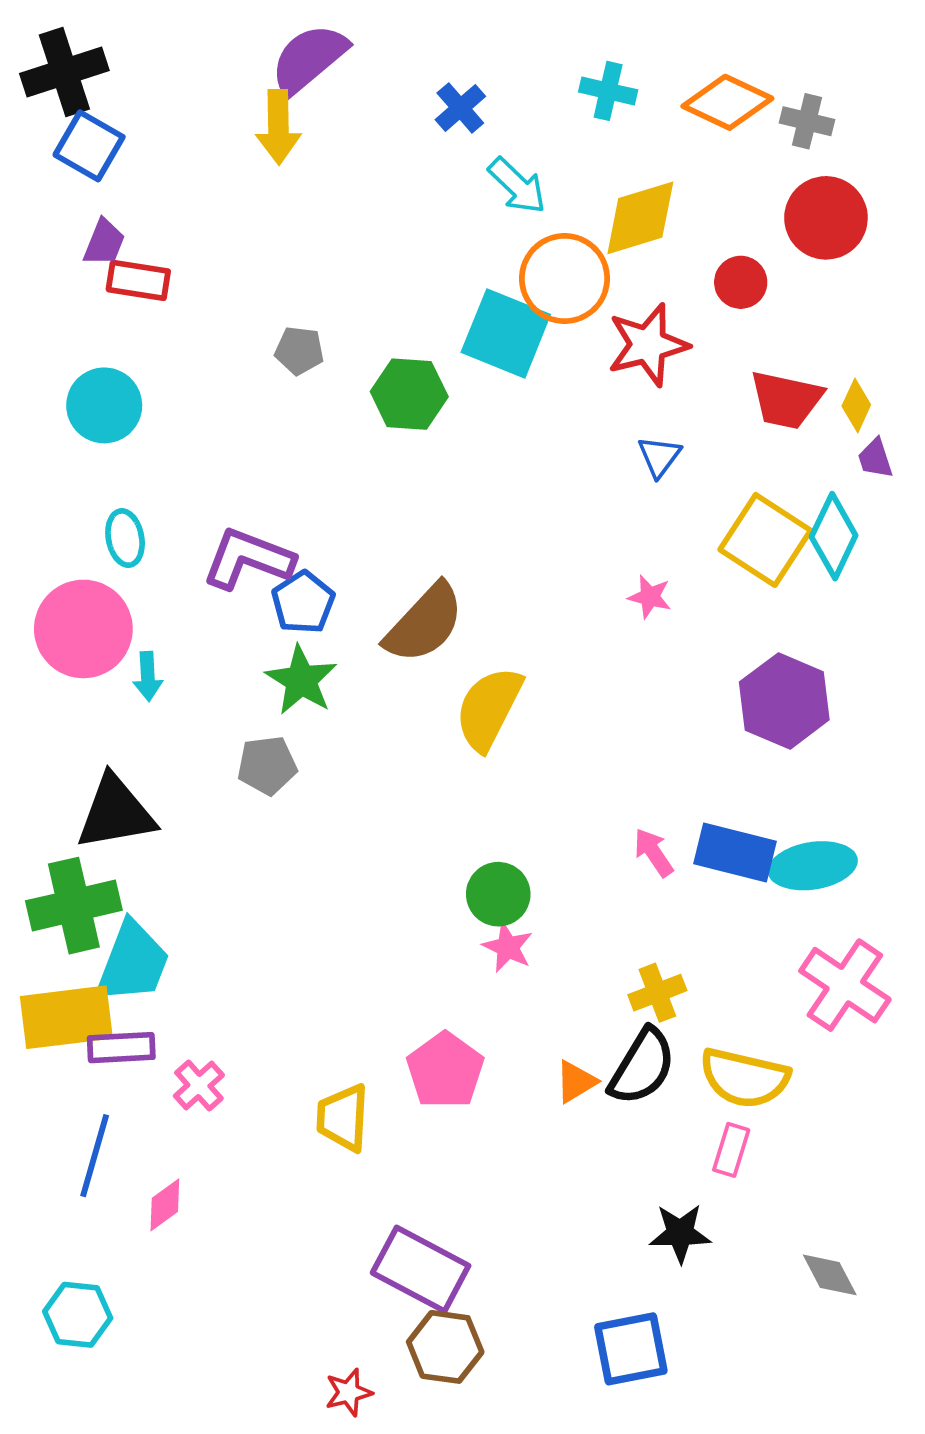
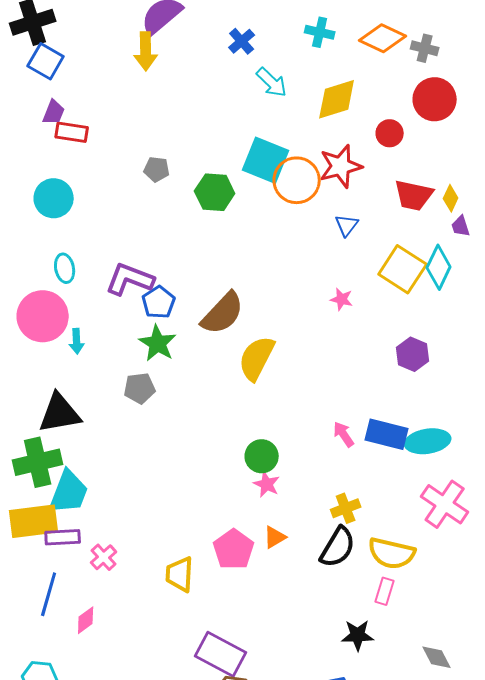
orange circle: (565, 278) -> (297, 180), moved
purple hexagon: (784, 701) -> (413, 354), size x0.7
orange triangle: (576, 1082) -> (275, 537), moved

